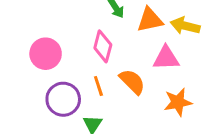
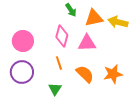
pink triangle: (166, 58) -> (87, 43), moved
orange semicircle: (132, 82) -> (85, 74), moved
purple circle: (63, 99) -> (22, 72), moved

